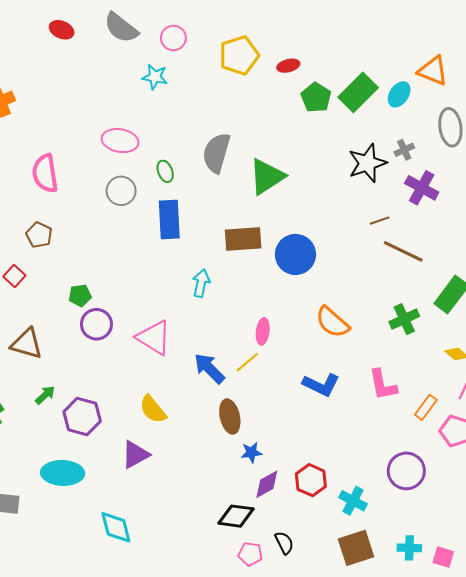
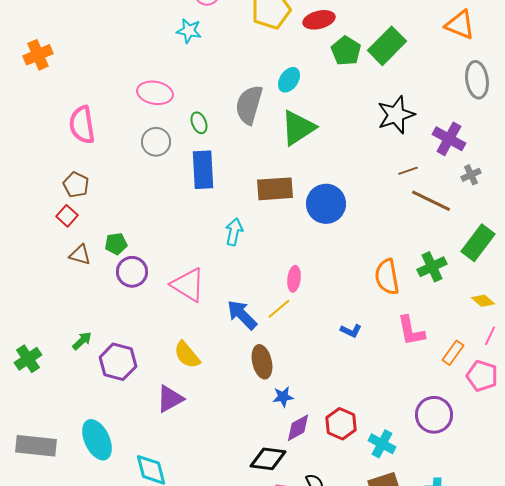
red ellipse: (288, 66) -> (319, 20), size x1.4
cyan ellipse: (399, 94) -> (289, 80), moved
gray cross: (404, 150) -> (471, 175), moved
red square: (14, 276) -> (67, 216), moved
orange semicircle: (332, 322) -> (387, 277), moved, turned 39
brown triangle: (27, 344) -> (80, 255), moved, size x0.7
blue L-shape: (321, 385) -> (351, 331), size x0.6
cyan ellipse: (63, 473) -> (97, 440), moved, turned 63

